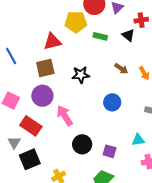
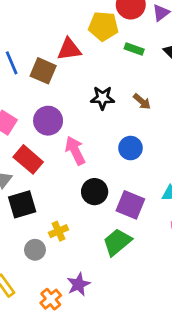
brown square: (45, 68) -> (43, 71), moved, turned 30
brown arrow: (121, 69) -> (142, 102), moved
blue circle: (112, 102) -> (130, 148), moved
purple square: (109, 151) -> (130, 205), size x1.5

